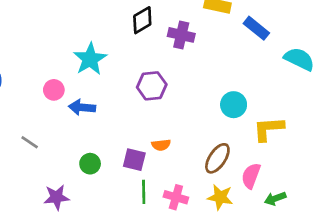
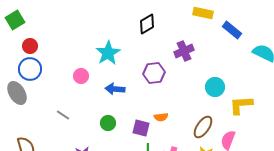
purple cross: (181, 35) -> (184, 51), moved, turned -36
blue arrow: (82, 107) -> (115, 89), moved
green circle: (90, 164) -> (108, 123), moved

